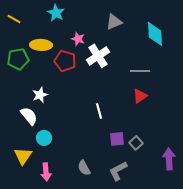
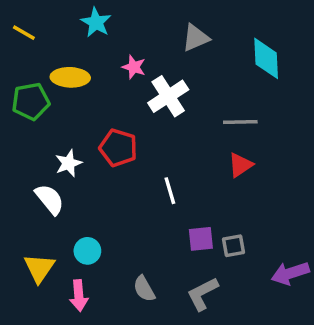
red pentagon: (65, 61) -> (118, 148), moved
cyan circle: (44, 138) -> (87, 251), moved
gray square: (136, 143) -> (233, 246), turned 32
purple arrow: (169, 159) -> (290, 273), turned -105

